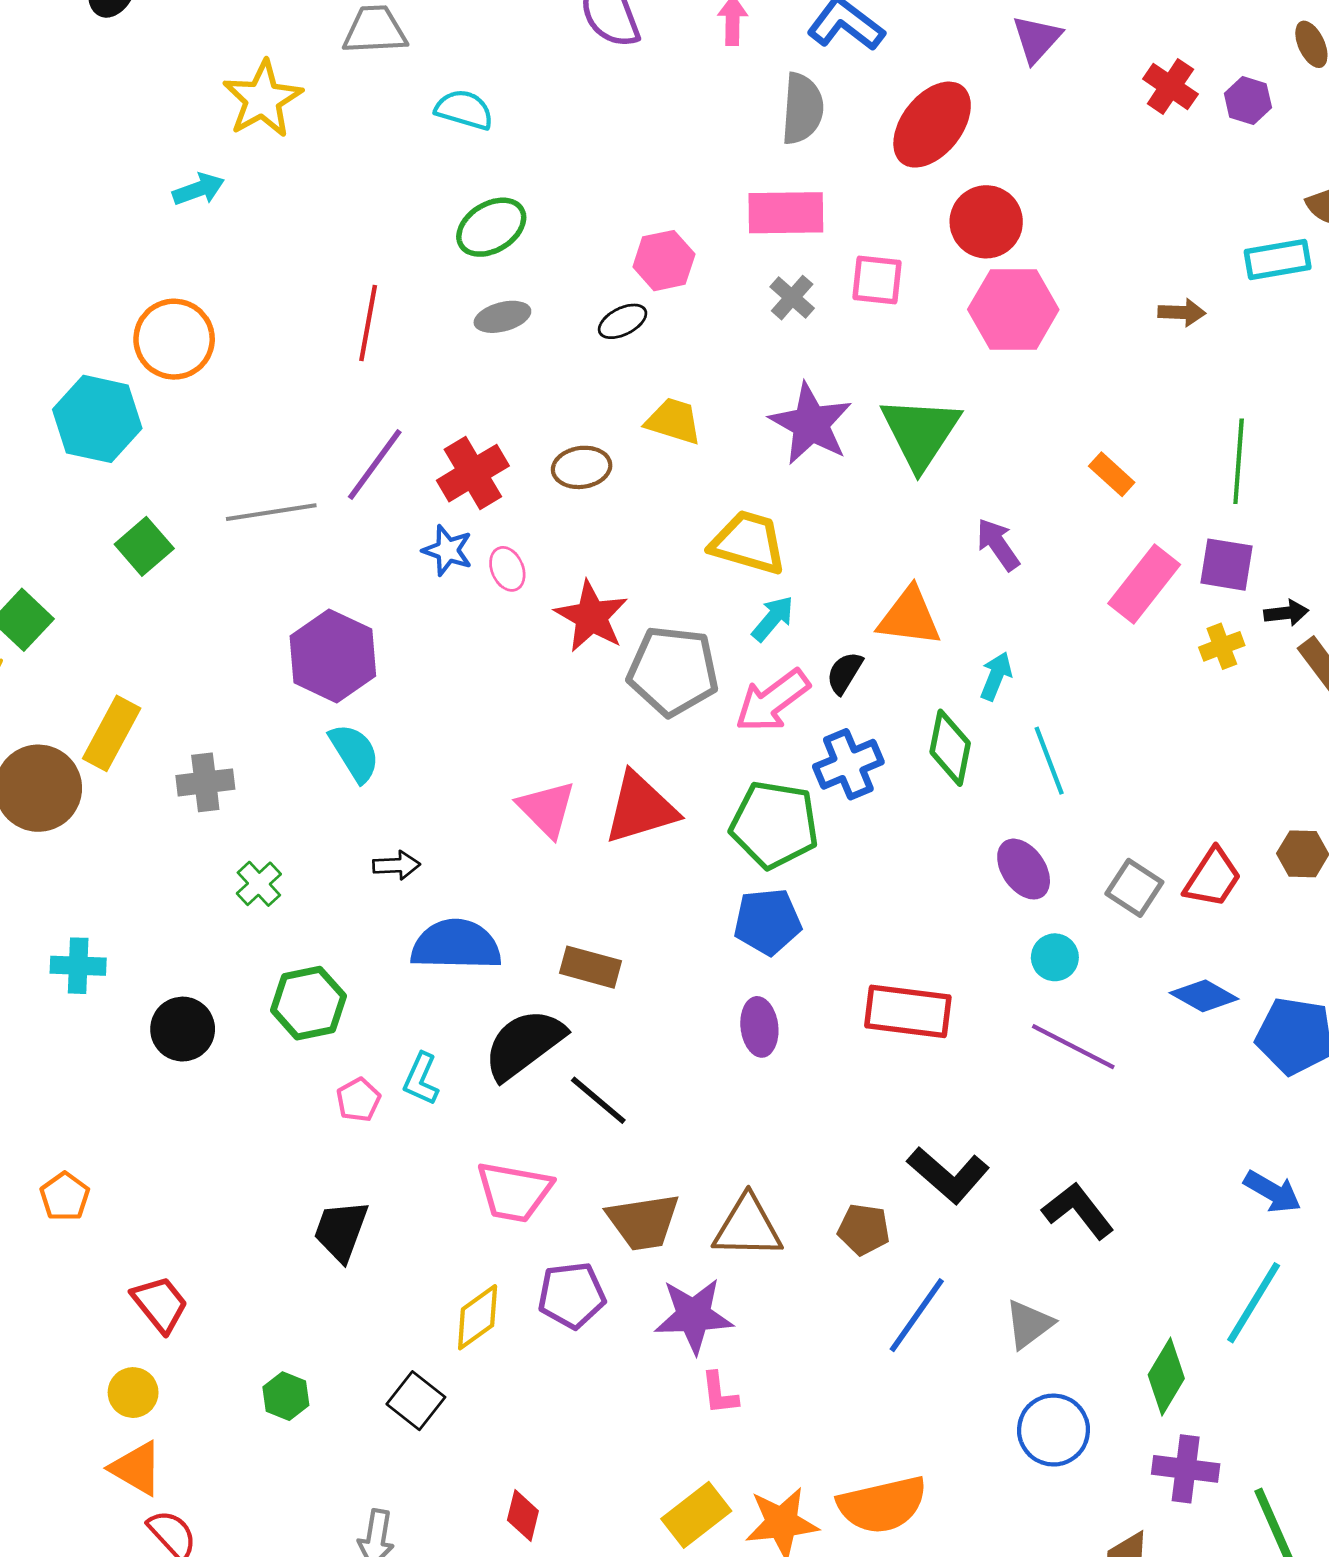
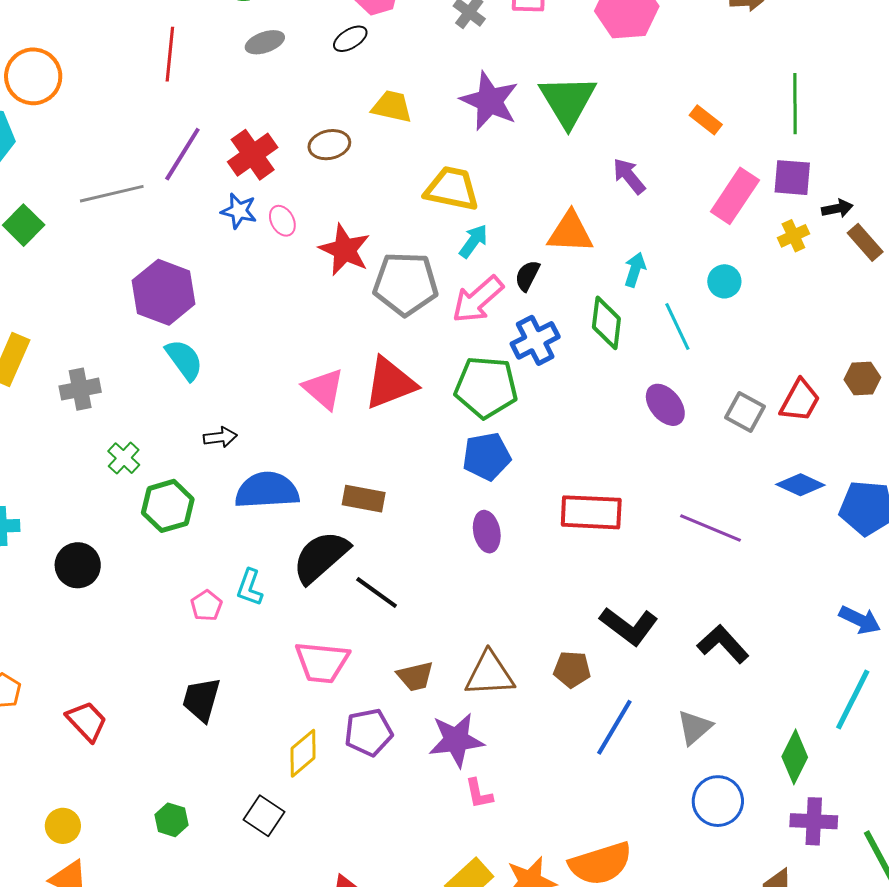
cyan circle: (1055, 957) -> (724, 281), moved
green hexagon: (308, 1003) -> (168, 506), moved
brown trapezoid: (643, 1222) -> (415, 676), size x0.7
red trapezoid: (160, 1304) -> (87, 721), moved

